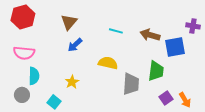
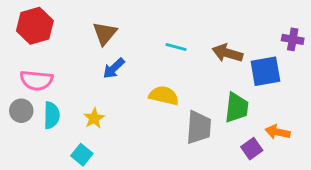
yellow star: (72, 82) -> (94, 118), moved
gray circle: (22, 95) -> (21, 111), moved
orange arrow: (185, 100) -> (278, 132), moved, turned 133

